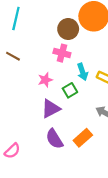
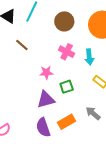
brown circle: (68, 29) -> (64, 21), moved
cyan arrow: (82, 72) -> (89, 57), moved
orange rectangle: (83, 138) -> (67, 122), moved

